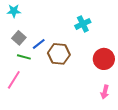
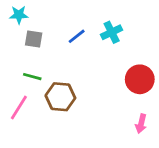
gray square: (19, 38) -> (34, 39), moved, turned -32
blue line: (39, 44) -> (77, 36), moved
brown hexagon: (59, 54) -> (60, 97), moved

